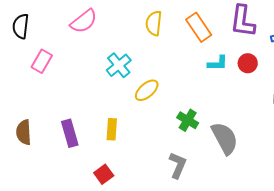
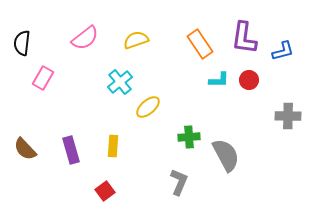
yellow semicircle: (154, 23) -> (136, 40), moved, turned 65
green cross: (188, 120) -> (189, 137), turned -35
brown semicircle: (24, 132) -> (25, 149), turned -40

